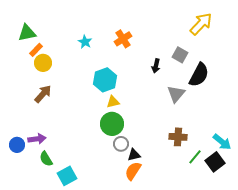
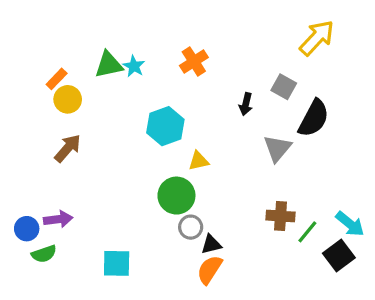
green triangle: (27, 33) -> (109, 65), moved
yellow triangle: (113, 102) -> (199, 161), moved
green line: (195, 157) -> (307, 232), moved
green semicircle: (46, 159) -> (44, 254), moved, turned -77
cyan square: (67, 176) -> (117, 263), moved, turned 30

